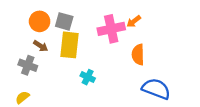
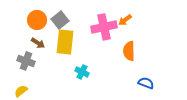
gray square: (64, 21) -> (60, 20), turned 36
blue semicircle: (156, 89) -> (146, 83), size x0.6

